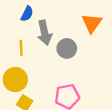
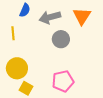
gray arrow: (45, 33) -> (50, 17), moved, turned 90
yellow line: (21, 48) -> (13, 33), moved

